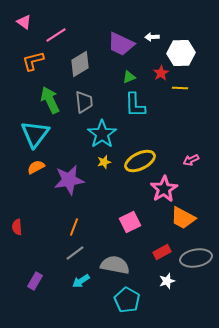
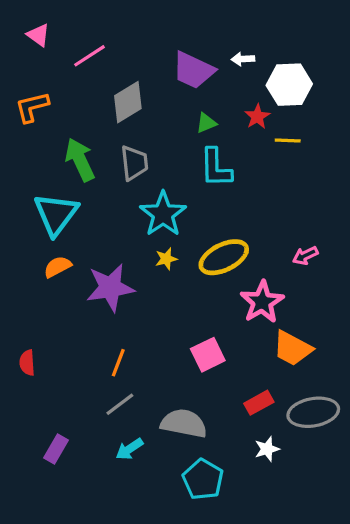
orange L-shape: (33, 61) -> (32, 107), moved

